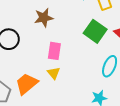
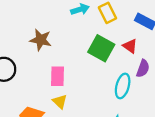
brown star: (44, 18) -> (41, 40), turned 30

